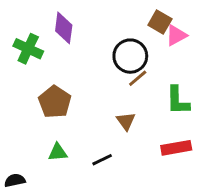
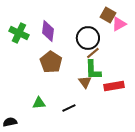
purple diamond: (64, 28) -> (48, 31), moved
green L-shape: (178, 100) -> (93, 70), moved
brown pentagon: (55, 102) -> (51, 62), moved
red rectangle: (176, 148) -> (114, 86), moved

